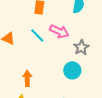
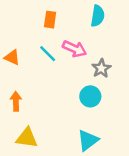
orange arrow: (27, 78) -> (16, 101), moved

